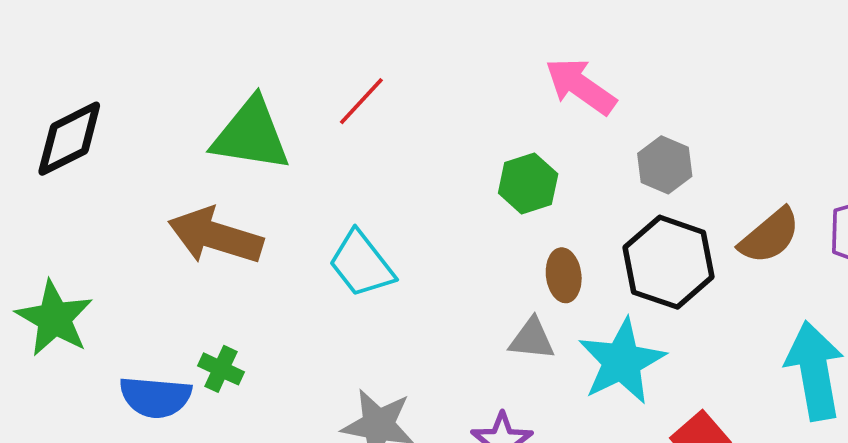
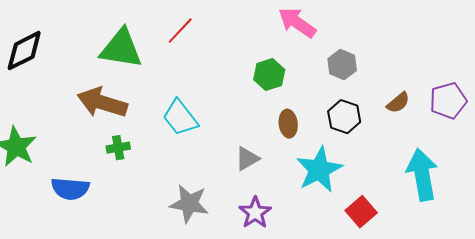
brown semicircle: (770, 236) -> (398, 103), size x0.7
black hexagon: (669, 262) -> (344, 117), size x0.7
gray triangle: (532, 339) -> (247, 159), moved, turned -36
green cross: (221, 369) -> (118, 148), moved, turned -35

